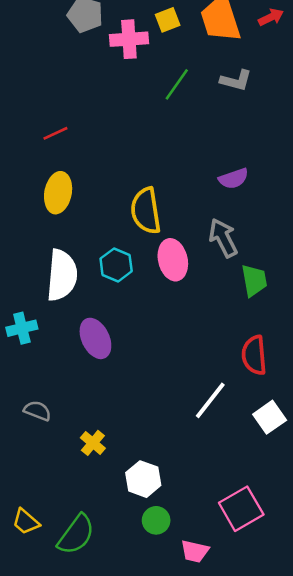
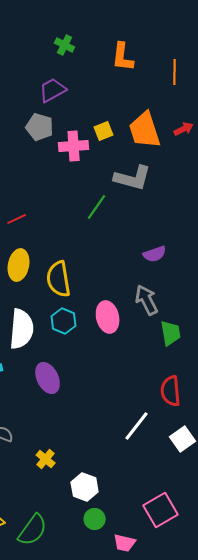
gray L-shape: (236, 80) -> (133, 178), moved, size x1.5
green line: (177, 84) -> (97, 207), moved
yellow semicircle: (146, 211) -> (59, 279), moved

